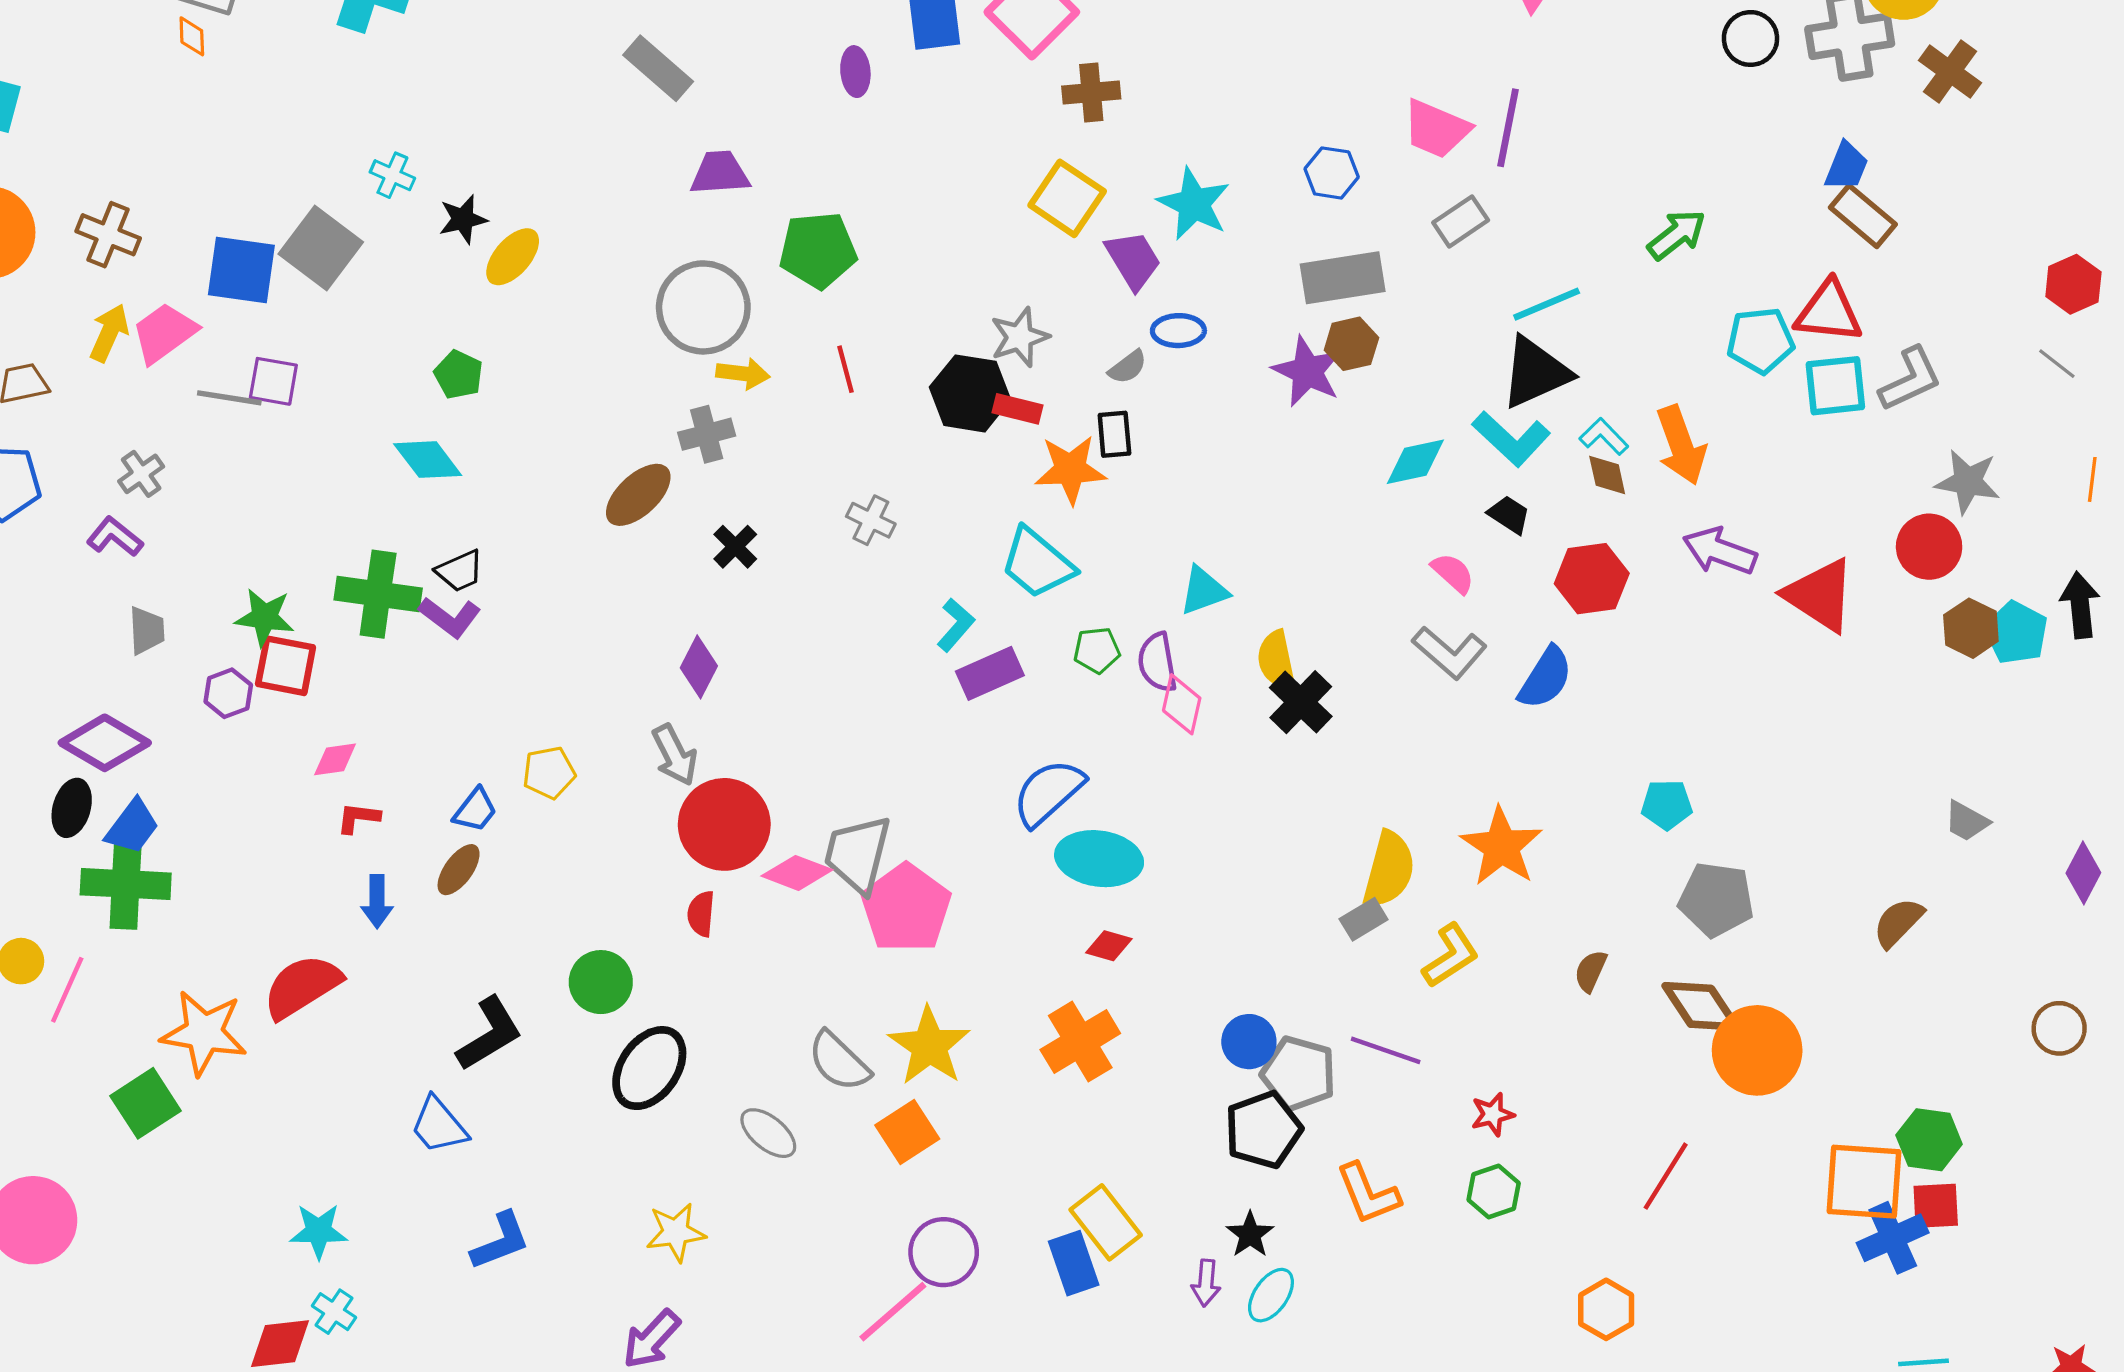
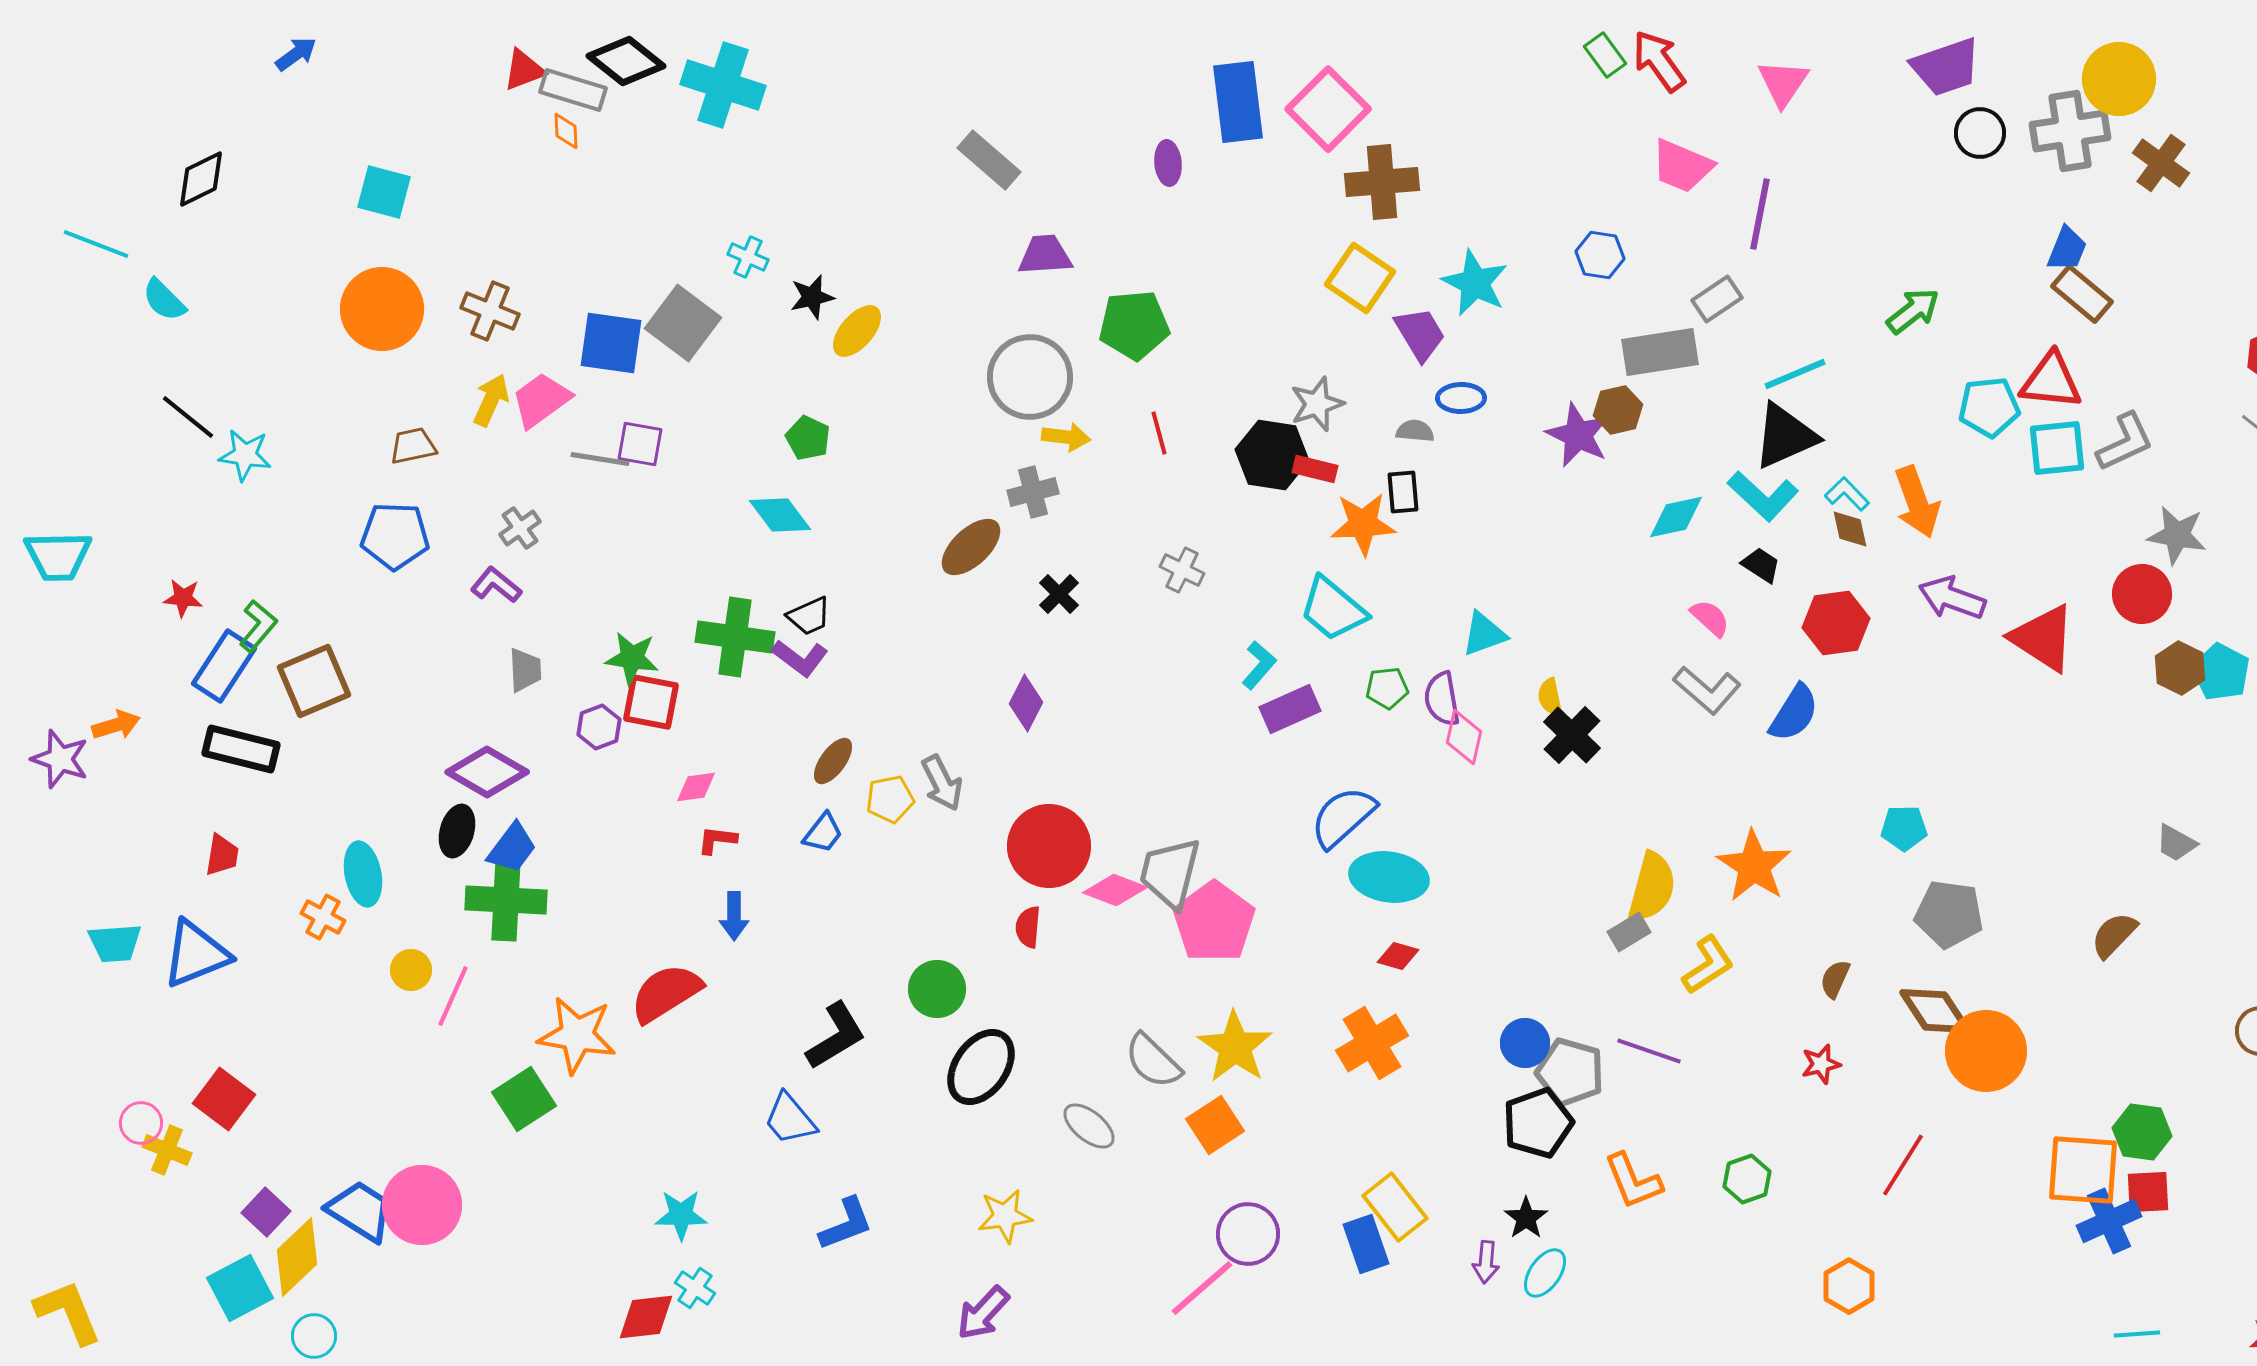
brown cross: (1091, 92) -> (1382, 182), size x1.4
pink trapezoid: (1436, 129) -> (1682, 166), moved
gray rectangle: (1343, 278) -> (1660, 352), moved
gray semicircle: (1128, 367) -> (1415, 431), turned -138
yellow semicircle: (1276, 660) -> (1550, 697), size x0.7
gray arrow: (675, 755) -> (942, 783), moved
brown ellipse: (459, 870) -> (833, 761), moved
red star: (1493, 1114) -> (1821, 1064), moved

